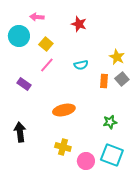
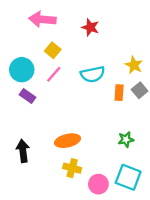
pink arrow: (37, 17) -> (42, 19), size x1.6
cyan circle: (19, 36) -> (22, 70), moved
cyan semicircle: (81, 65) -> (93, 74), size x1.5
orange ellipse: (64, 110) -> (68, 141), moved

